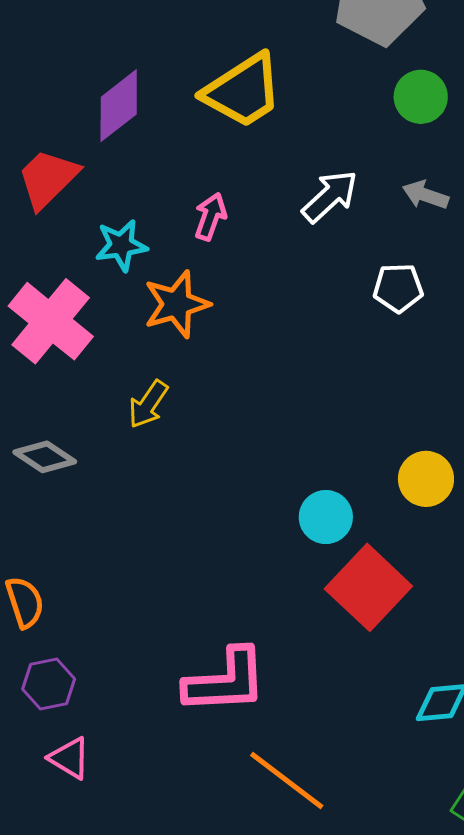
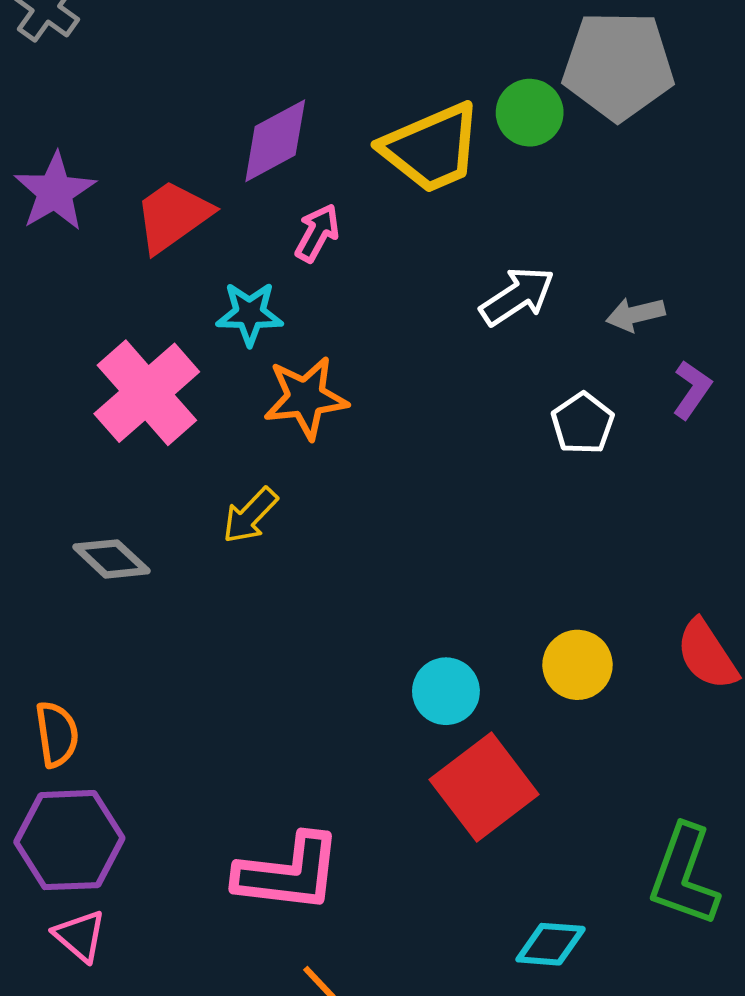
green circle: (421, 97) -> (530, 113), moved
gray arrow: (425, 195) -> (635, 314), turned -42
pink arrow: (210, 217) -> (317, 233), moved
white pentagon: (398, 288) -> (583, 423), turned 30
purple hexagon: (49, 684) -> (69, 840), size x1.6

